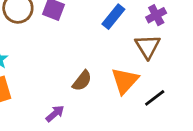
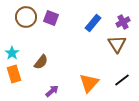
brown semicircle: (82, 81) -> (41, 62), moved
orange triangle: (125, 81) -> (89, 83), moved

